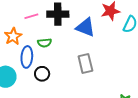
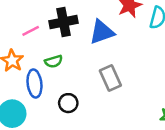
blue triangle: (85, 27) -> (102, 32), turned -30
black circle: (42, 74) -> (68, 103), moved

